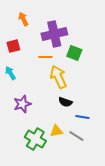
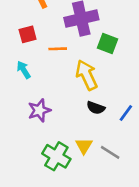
orange line: (45, 57) -> (58, 49), moved
blue line: (82, 117) -> (126, 113), moved, turned -64
yellow triangle: (56, 131) -> (84, 146), turned -48

